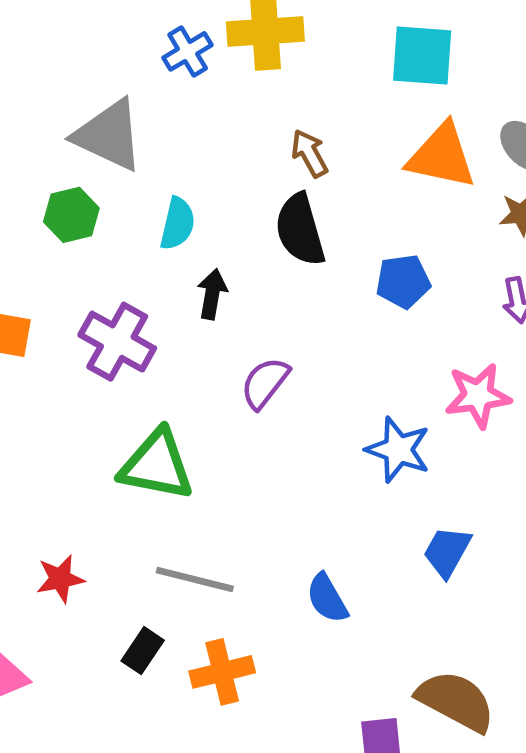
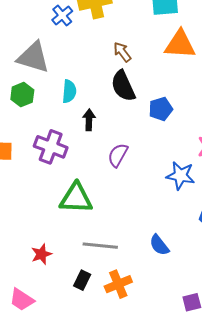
blue pentagon: (403, 281) -> (161, 109), moved

